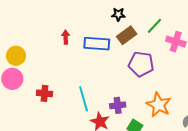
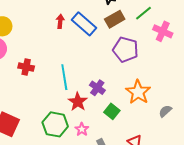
red arrow: (66, 37) -> (60, 21), moved
blue rectangle: (97, 44) -> (84, 24), turned 30
purple cross: (118, 105) -> (97, 88), turned 35

